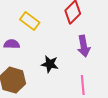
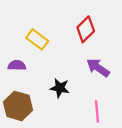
purple arrow: (84, 46) -> (98, 68), turned 135

